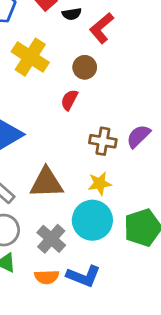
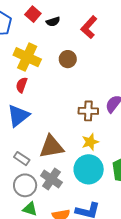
red L-shape: (102, 28) -> (89, 27), moved
red semicircle: (69, 100) -> (22, 85), moved
gray cross: (51, 239) -> (51, 179), moved

